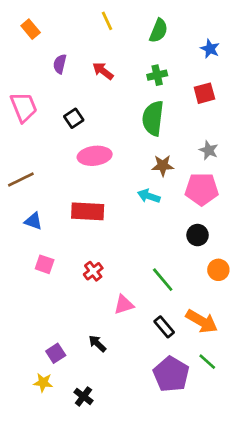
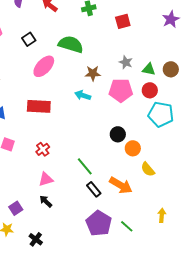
green semicircle: (153, 118) -> (71, 44), moved, turned 100
pink ellipse: (95, 156) -> (44, 66), turned -40
black circle: (198, 235) -> (118, 134), moved
green line: (163, 280) -> (85, 166), moved
pink triangle: (124, 305) -> (46, 179), moved
green line: (207, 362) -> (127, 226), moved

